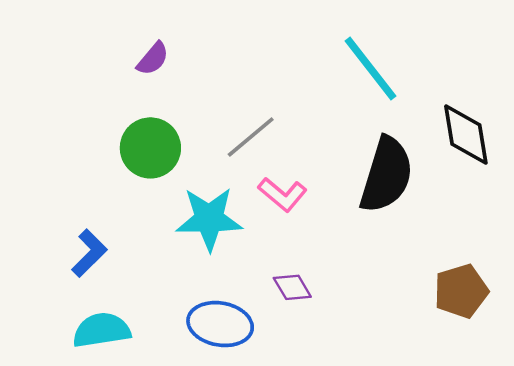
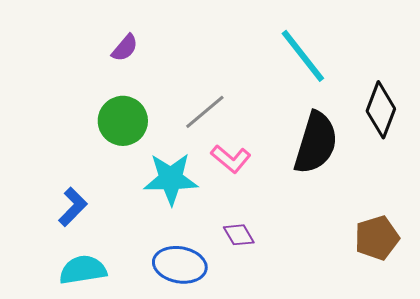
black diamond: (466, 135) -> (381, 110), turned 30

